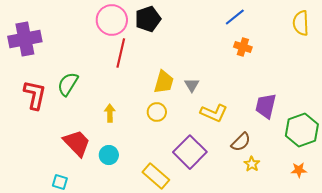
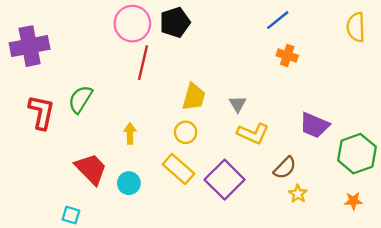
gray triangle: (192, 85) -> (238, 104), moved
purple trapezoid: (266, 106) -> (314, 125), turned -80
yellow rectangle: (156, 176) -> (178, 169), moved

